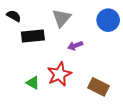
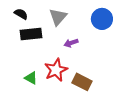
black semicircle: (14, 16) -> (21, 14), moved
brown rectangle: (99, 87) -> (82, 82), moved

